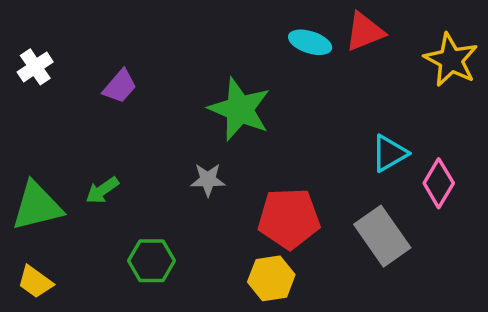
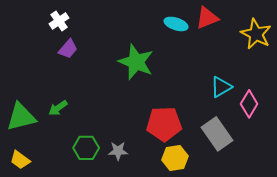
white cross: (35, 67) -> (59, 21), moved
gray star: (208, 180) -> (118, 151), moved
yellow hexagon: (271, 278) -> (175, 158), moved

